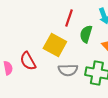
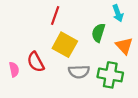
red line: (69, 18) -> (55, 15), moved

